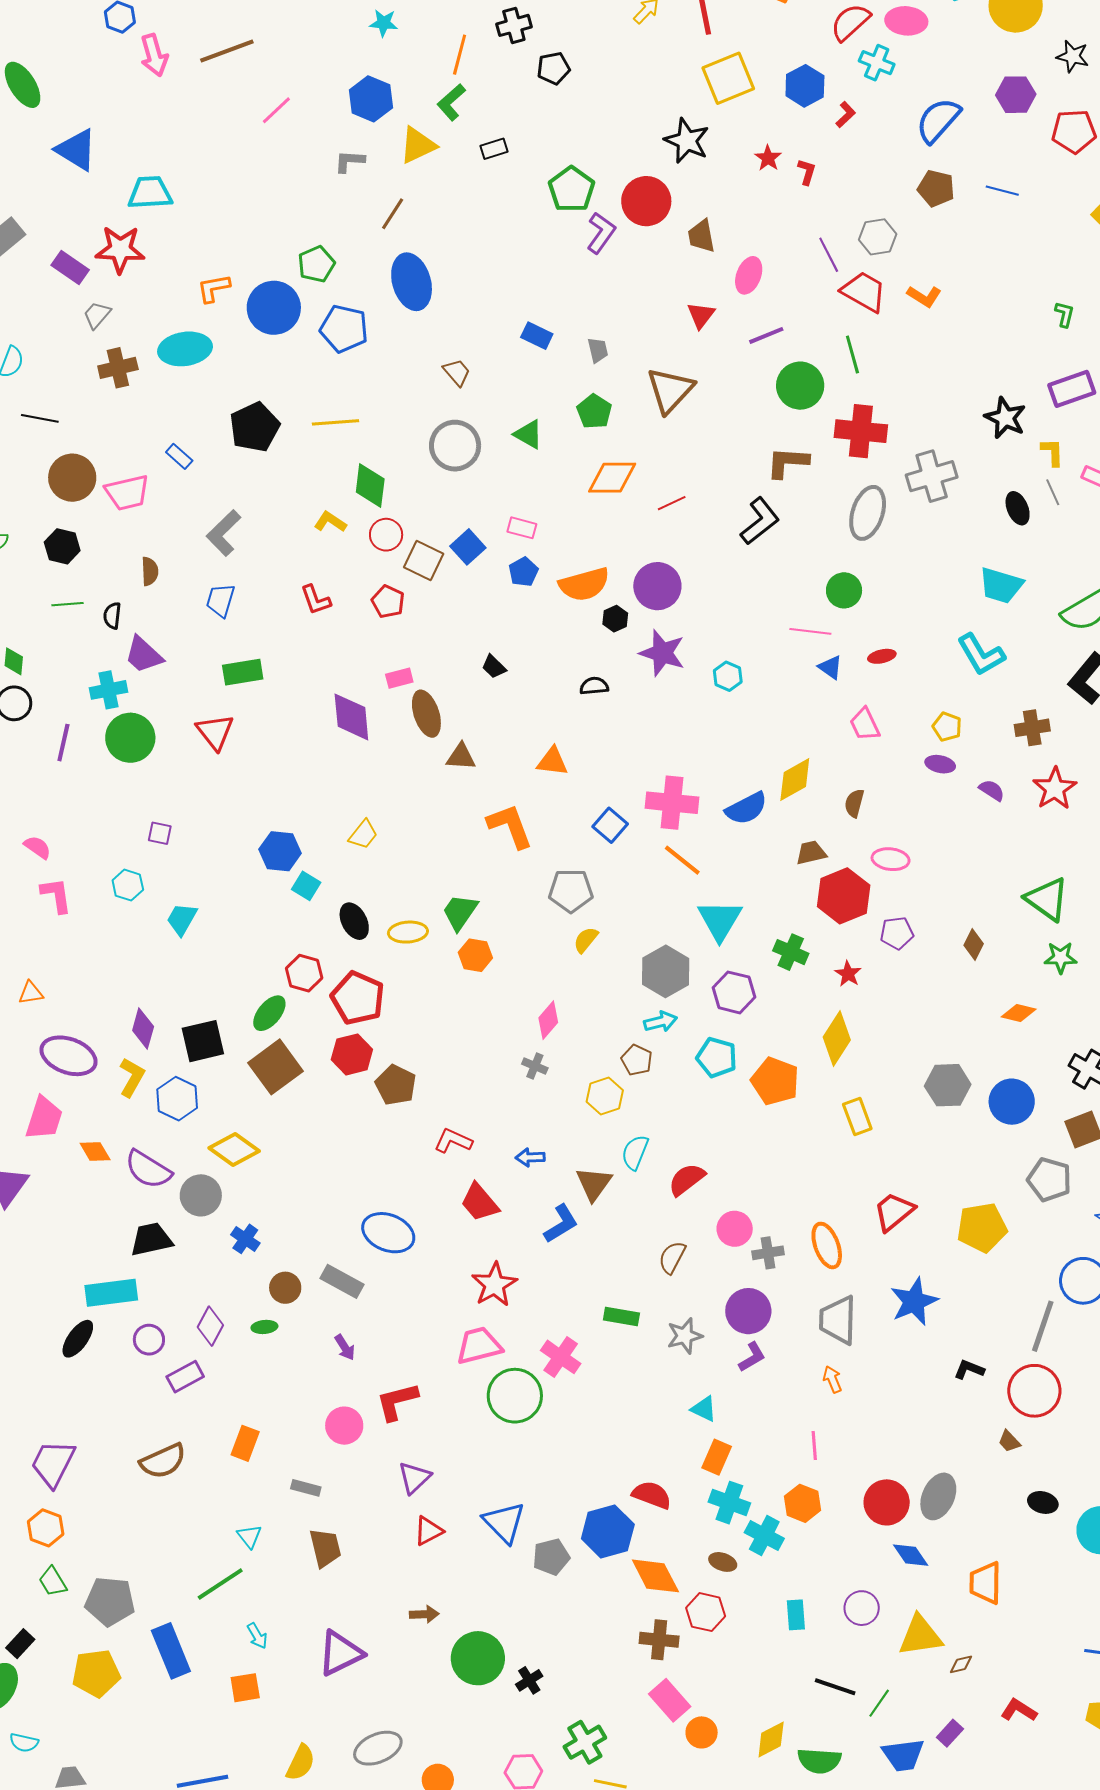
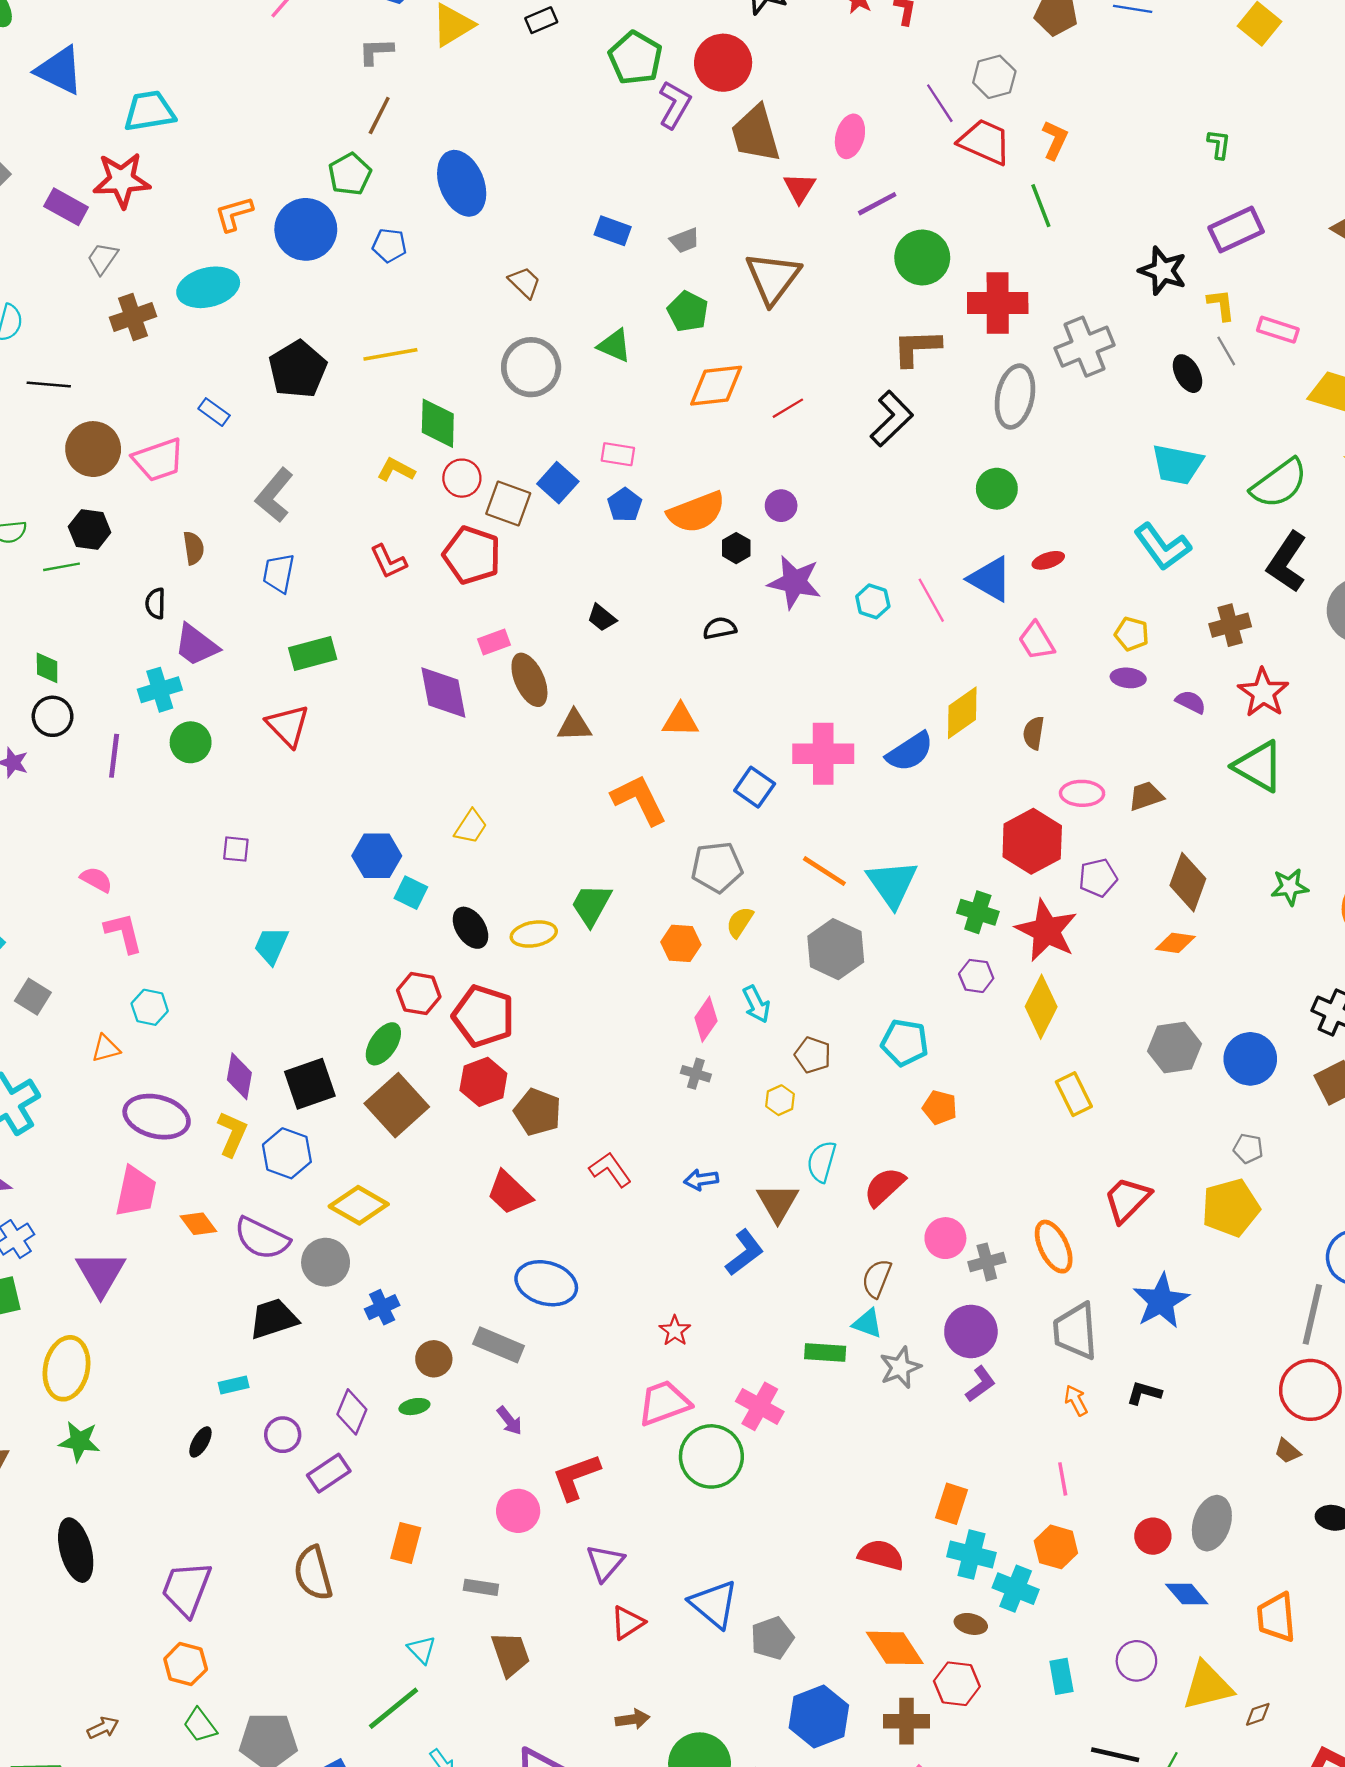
brown line: (393, 214) -> (379, 115), moved
brown trapezoid: (701, 236) -> (756, 134), moved, size x1.5
orange L-shape: (924, 296) -> (1055, 140), turned -92
blue pentagon: (344, 329) -> (389, 245), size x0.6
gray trapezoid: (598, 350) -> (685, 240), turned 88
green line: (852, 355) -> (1041, 206), moved
purple circle: (657, 586) -> (781, 506), size x0.6
red pentagon: (388, 602) -> (472, 555), size x1.5
green line: (68, 604) -> (61, 567), moved
pink line: (810, 631) -> (931, 600), moved, turned 60
blue triangle: (830, 667) -> (990, 579), size x1.6
green circle: (130, 738) -> (191, 742), size x0.7
brown trapezoid: (811, 853) -> (1146, 796), moved
orange line: (682, 860) -> (824, 871), moved
cyan hexagon: (128, 885) -> (150, 1007), moved
green triangle: (1047, 899) -> (1259, 766), moved
brown diamond: (974, 945) -> (1188, 882), size x1.6
orange hexagon: (475, 955) -> (681, 943), moved
red star: (848, 974) -> (1046, 931), size x2.0
purple hexagon: (734, 992) -> (976, 976), moved, size x0.7
orange diamond: (1019, 1013) -> (1175, 943), moved
cyan arrow: (661, 1022) -> (756, 1004), moved, turned 84
orange pentagon: (775, 1081) -> (940, 1107), moved, size x0.6
yellow hexagon: (605, 1096) -> (780, 1100), size x0.7
red L-shape: (453, 1141) -> (610, 1170), turned 36
gray pentagon: (1049, 1180) -> (1248, 1148), moved, size x0.6
red trapezoid: (480, 1202) -> (509, 1193), moved
blue cross: (245, 1239) -> (382, 1307), turned 36
red star: (494, 1285) -> (675, 1331), size x0.6
cyan rectangle: (111, 1293) -> (234, 1385), size x0.5
black ellipse: (78, 1339) -> (200, 1442), size x0.7
black L-shape: (969, 1369) -> (1144, 1393), moved
cyan triangle: (704, 1409) -> (867, 1323), moved
brown semicircle: (163, 1461) -> (313, 1573), turned 105
red circle: (887, 1502) -> (1153, 1536), size x0.7
blue hexagon: (608, 1532) -> (819, 1716), moved

